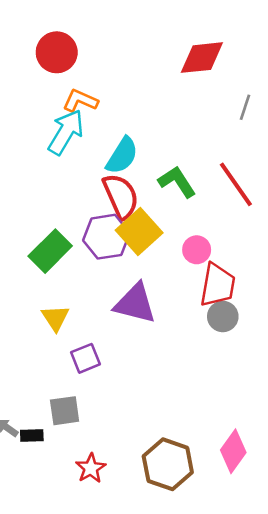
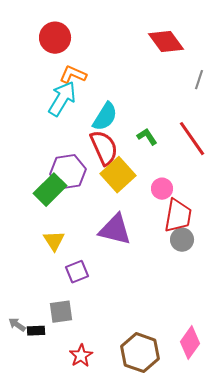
red diamond: (202, 58) -> (166, 42), turned 60
green L-shape: (177, 182) -> (147, 137), size x0.7
purple hexagon: (106, 237) -> (68, 172), moved

